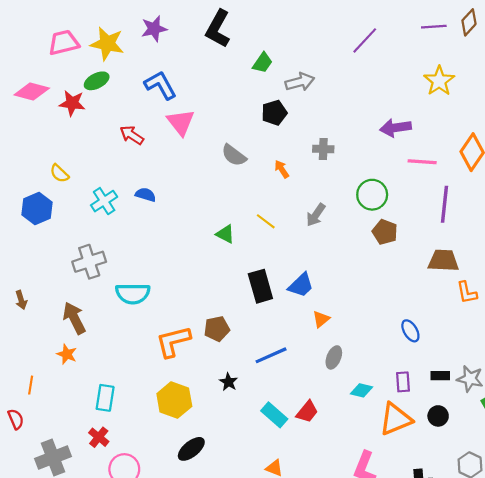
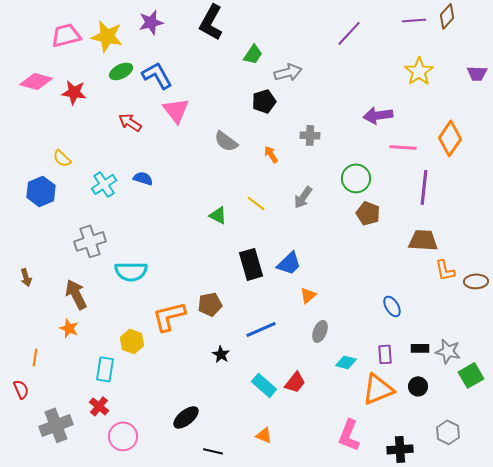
green ellipse: (97, 81) -> (121, 71), moved
yellow hexagon: (174, 400) -> (132, 341), moved, size x0.7

